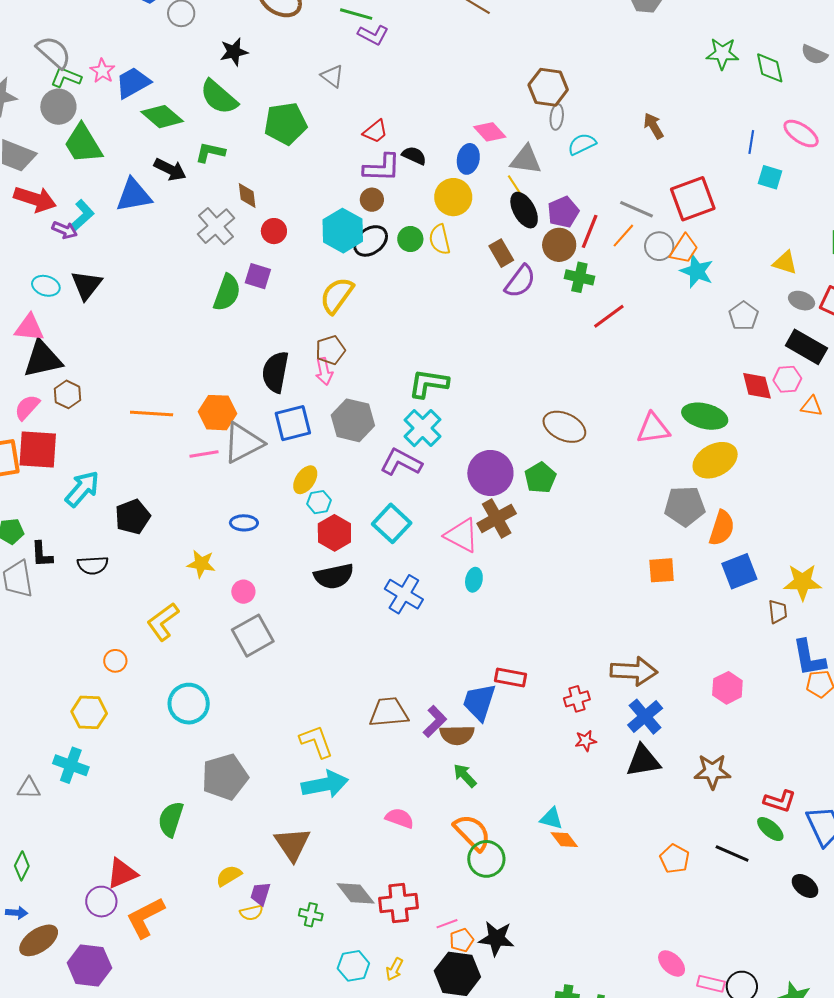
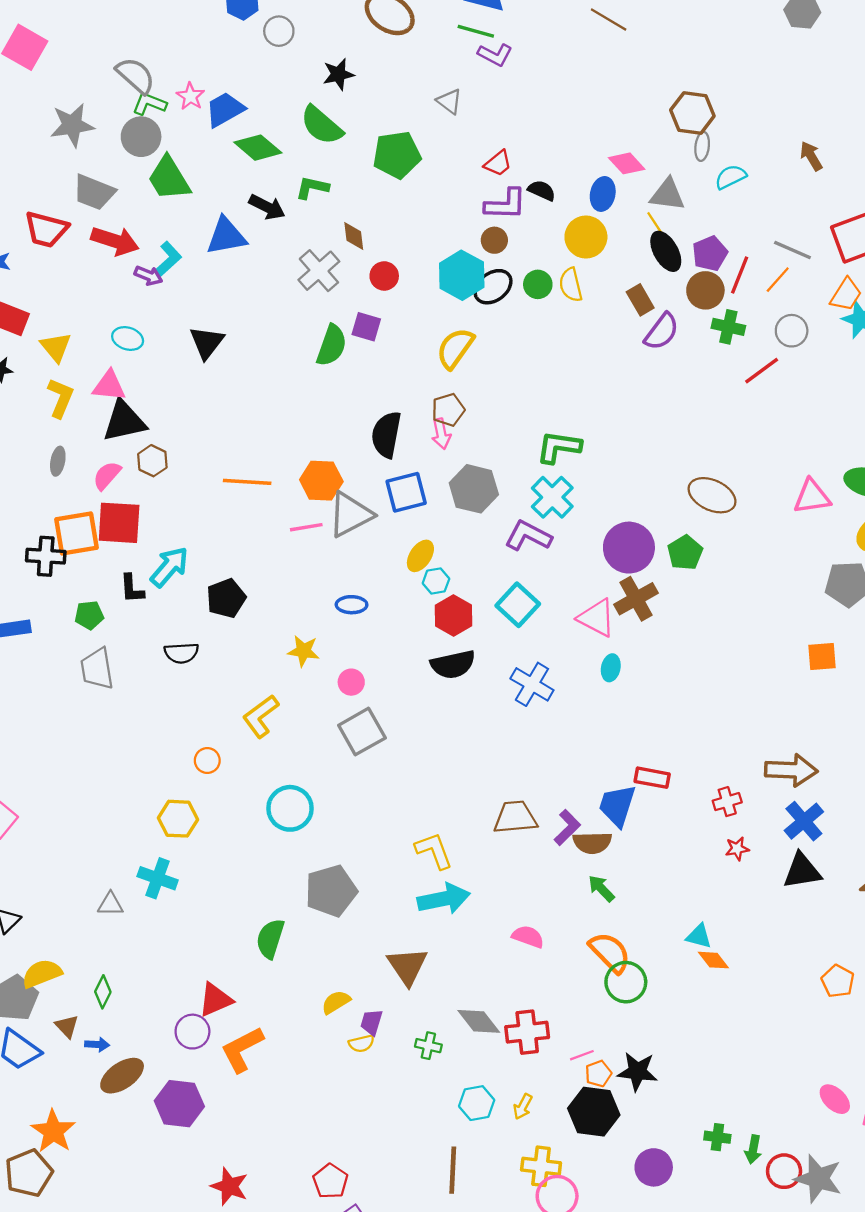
gray circle: (659, 246) -> (792, 331), moved
black triangle: (86, 285) -> (207, 342), moved
black L-shape: (42, 554) -> (132, 589), moved

